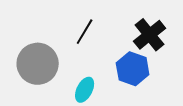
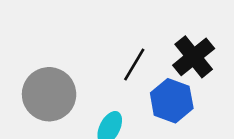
black line: (85, 32) -> (134, 65), moved

